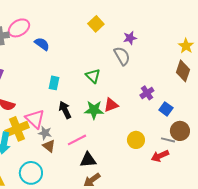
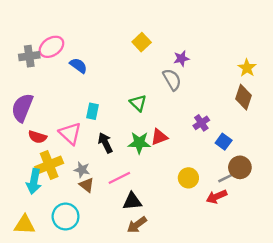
pink triangle: (35, 119) -> (70, 133), moved
gray line: (168, 140) -> (226, 178), turned -40

